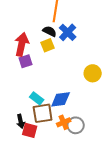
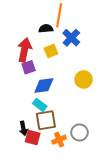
black semicircle: (50, 31) -> (46, 29), moved, turned -32
yellow circle: (93, 73) -> (84, 79), moved
blue diamond: (61, 99) -> (44, 86), moved
orange cross: (64, 122) -> (59, 140), moved

